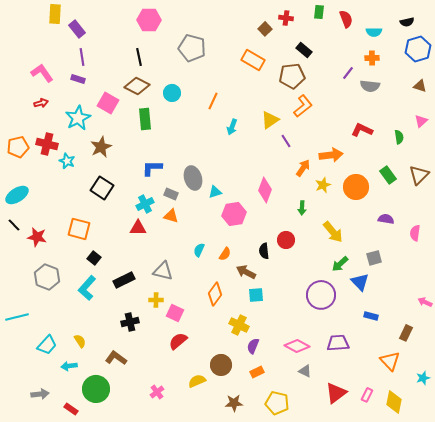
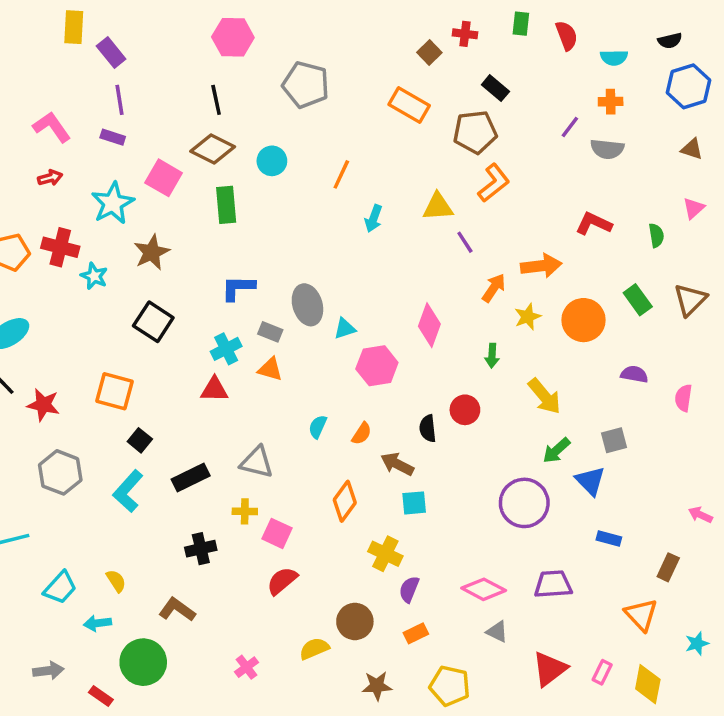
yellow triangle: (270, 120) -> (438, 207), turned 30

